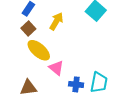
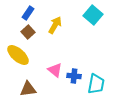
yellow ellipse: (39, 50) -> (18, 55), moved
blue cross: (76, 84) -> (74, 76), moved

